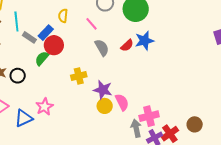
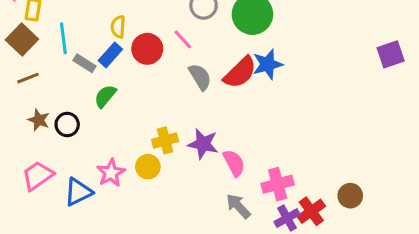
yellow semicircle: (63, 16) -> (118, 27), moved
red circle: (54, 45) -> (147, 49), moved
red semicircle: (127, 45) -> (240, 72), size x1.6
yellow cross: (79, 76) -> (165, 140), moved
yellow circle: (105, 106) -> (148, 167), moved
gray arrow: (136, 128) -> (238, 206), moved, turned -30

